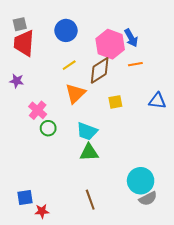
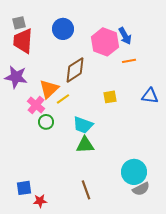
yellow line: (69, 65) -> (63, 99), moved
brown diamond: (100, 70) -> (75, 70), moved
purple star: (17, 81) -> (16, 77), size x1.6
orange triangle: (75, 94) -> (49, 89), moved

